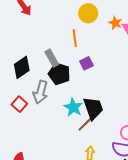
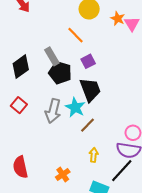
orange line: (75, 38) -> (76, 35), turned -36
gray arrow: (41, 92) -> (53, 111), moved
black trapezoid: (93, 108) -> (90, 90), moved

